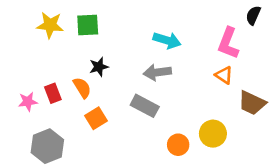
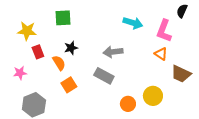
yellow star: (50, 25) -> (27, 31), moved
cyan arrow: (167, 40) -> (133, 23), moved
red rectangle: (53, 93) -> (38, 52), moved

